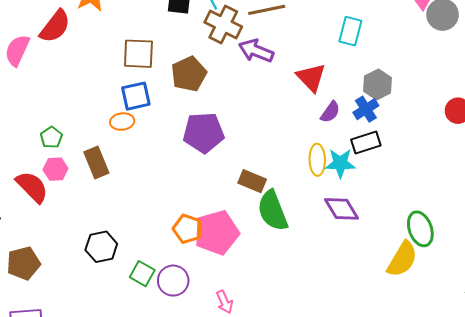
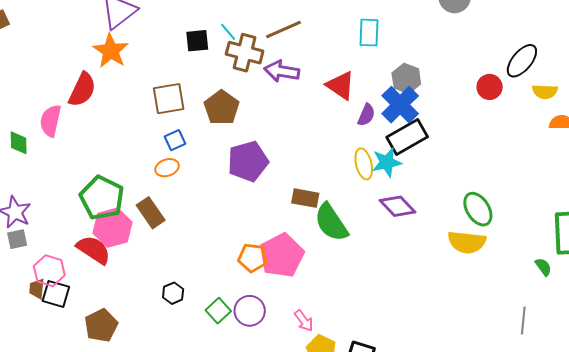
blue square: (136, 96) -> (175, 140), size x0.7
blue cross: (366, 109) -> (400, 105), size x1.5
green pentagon: (51, 137) -> (102, 198), size x2.0
black rectangle: (366, 143) -> (407, 137), size x1.4
pink hexagon: (55, 169) -> (112, 228), size x1.6
black hexagon: (101, 247) -> (173, 293), size x0.7
yellow semicircle: (402, 259) -> (467, 242), turned 78
green square: (142, 274) -> (218, 311), turned 30

